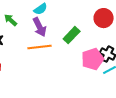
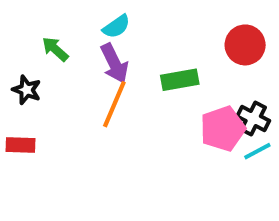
green rectangle: (72, 35) -> (180, 80), turned 36
orange line: (40, 47) -> (114, 104), turned -60

